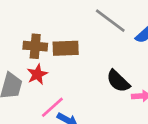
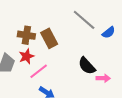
brown rectangle: (66, 48) -> (49, 38), turned 60
pink line: (52, 107) -> (39, 71), moved

